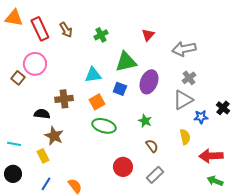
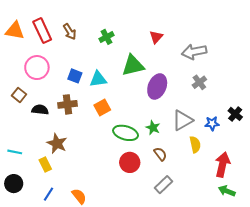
orange triangle: (14, 18) -> (15, 31), moved
brown square: (18, 78) -> (19, 95), moved
blue square: (120, 89) -> (75, 76), moved
gray triangle: (183, 100) -> (182, 120), moved
black semicircle: (42, 114) -> (40, 110), moved
green ellipse: (104, 126) -> (126, 133), moved
red arrow: (211, 156) -> (223, 165), turned 105
red circle: (123, 167) -> (130, 162), moved

